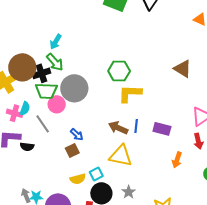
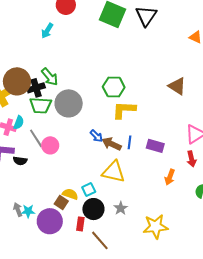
cyan arrow: (56, 42) -> (47, 31), moved
pink circle: (57, 104) -> (50, 145), moved
blue arrow: (77, 135) -> (96, 136), moved
brown square: (72, 150) -> (61, 202), moved, turned -32
yellow semicircle: (78, 179) -> (70, 194), turned -147

